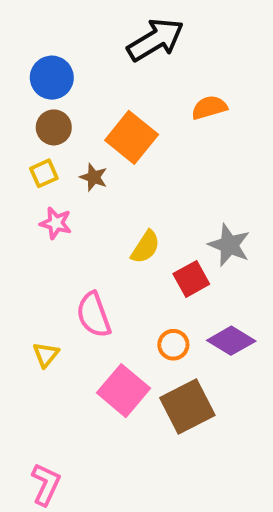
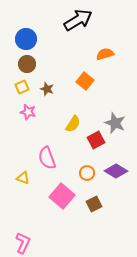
orange square: (132, 137) -> (85, 81), moved, size x0.7
yellow triangle: (46, 355) -> (23, 178), turned -48
brown square: (187, 407) -> (94, 204), size x0.6

